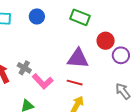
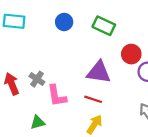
blue circle: (37, 16) -> (64, 22), moved
pink L-shape: (43, 81) -> (57, 96), turned 30

